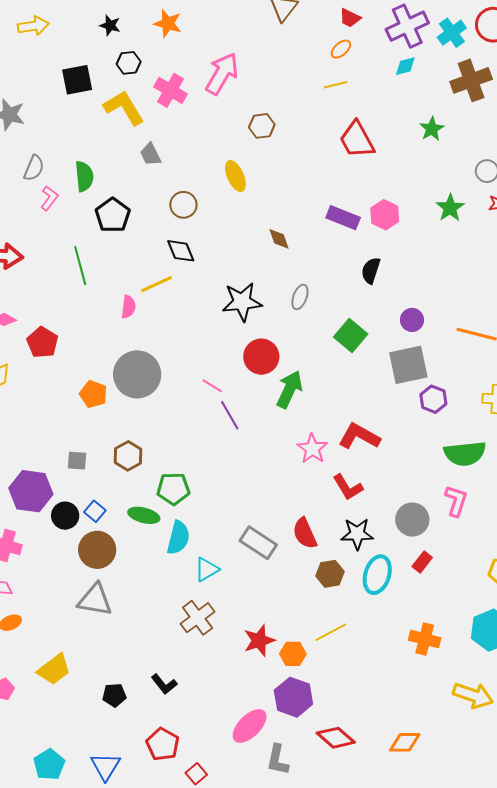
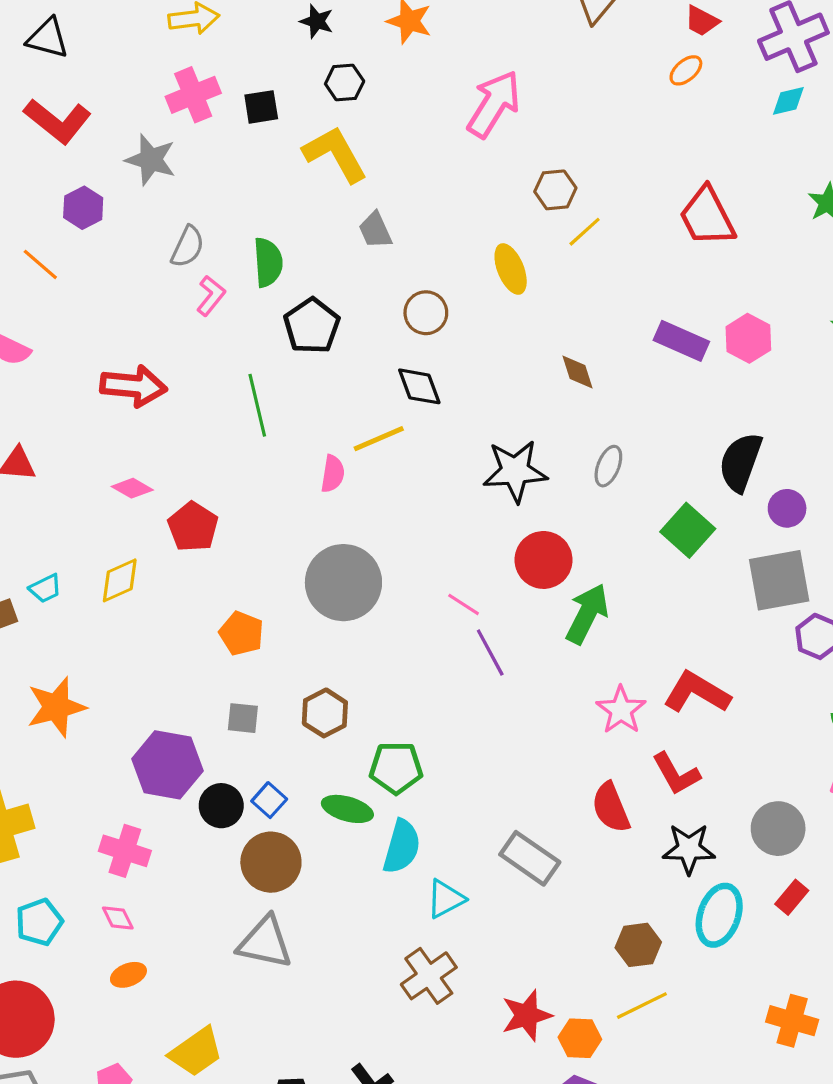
black square: (77, 80) -> (261, 107), size x0.7
yellow line: (335, 85) -> (585, 232), moved, turned -30
pink cross: (171, 90) -> (193, 95), moved, turned 36
black semicircle: (371, 270) -> (741, 462), moved, size x1.4
orange pentagon: (93, 394) -> (241, 633), moved
red semicircle: (305, 533) -> (611, 808), moved
brown hexagon: (330, 574) -> (638, 945), moved

